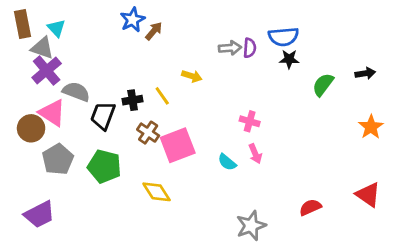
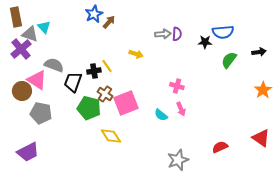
cyan triangle: (56, 28) -> (44, 27), moved
blue semicircle: (283, 37) -> (223, 32), moved
purple cross: (47, 70) -> (21, 49), moved
yellow line: (162, 96) -> (107, 66), moved
gray pentagon: (58, 159) -> (41, 113), turned -30
green pentagon: (104, 166) -> (89, 108), moved

